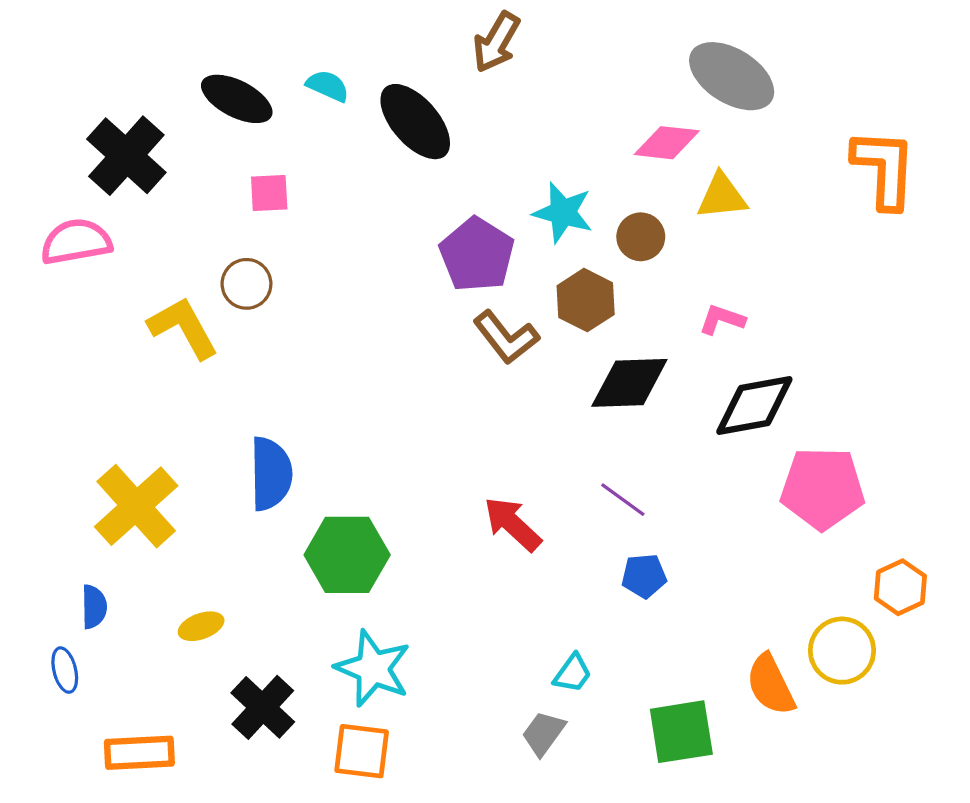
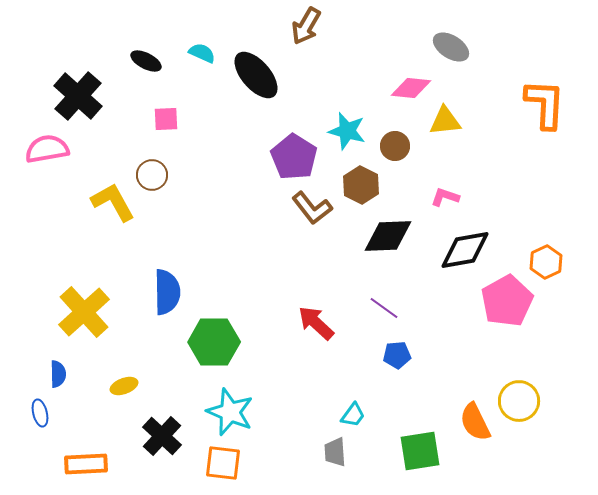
gray ellipse: (732, 76) -> (451, 47), size x0.7
black ellipse: (237, 99) -> (146, 61), size x0.7
pink pentagon: (823, 488) -> (507, 301), turned -30
orange hexagon: (900, 587) -> (546, 262), moved
gray trapezoid: (543, 733) -> (335, 452), turned -40

